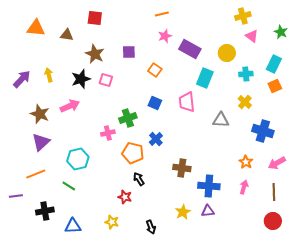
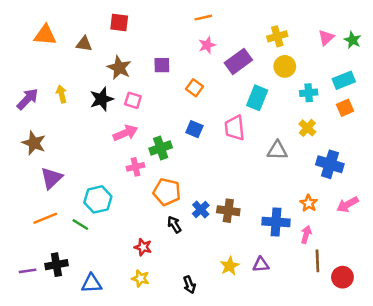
yellow cross: (243, 16) -> (277, 36), moved
pink triangle: (252, 36) -> (326, 38), moved, turned 40
purple rectangle: (190, 49) -> (238, 61), turned -65
cyan rectangle: (274, 64) -> (344, 80), turned 42
pink arrow: (70, 106) -> (125, 133), moved
brown star: (40, 114) -> (34, 143), moved
blue cross: (156, 139) -> (201, 209), moved
green line: (69, 186) -> (80, 225), moved
blue cross: (209, 186) -> (276, 222), moved
brown line: (274, 192) -> (317, 261), moved
purple line: (16, 196) -> (28, 271), moved
red star: (125, 197) -> (143, 247), moved

